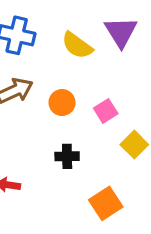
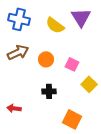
pink square: (106, 111) -> (72, 64), turned -32
orange square: (106, 203) -> (72, 119), turned -30

